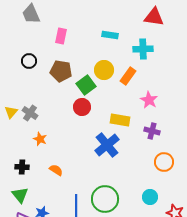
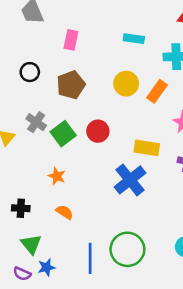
brown pentagon: (61, 71) -> (71, 85), turned -30
green square: (86, 85) -> (63, 134), moved
gray cross: (30, 113) -> (36, 122), moved
orange star: (40, 139) -> (57, 176), moved
green triangle: (20, 195) -> (31, 244), moved

